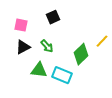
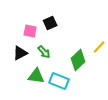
pink square: (21, 25) -> (30, 31), moved

